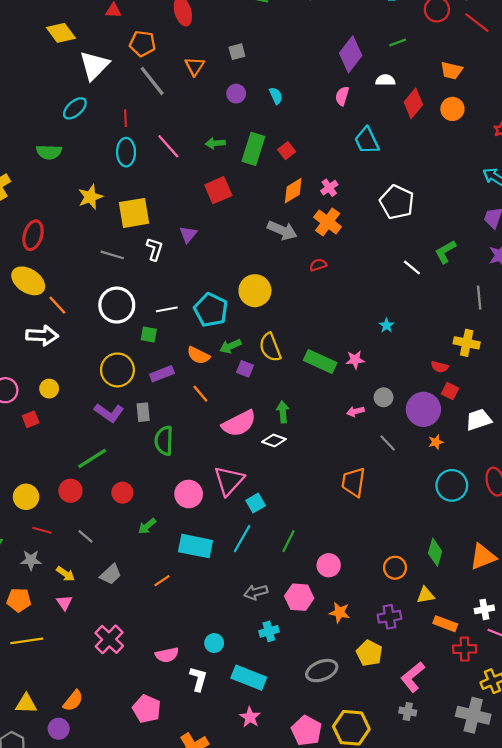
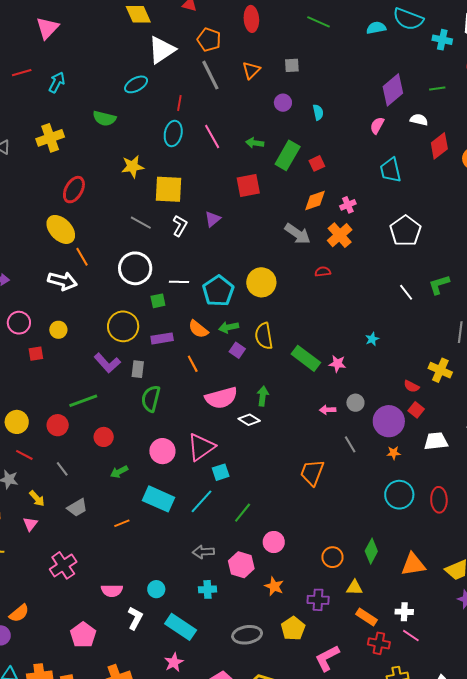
green square: (149, 334) -> (158, 301), turned -35

